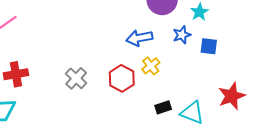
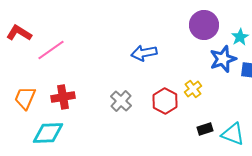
blue star: (182, 35) -> (223, 59), size x1.5
blue arrow: (139, 38) -> (144, 53), moved

